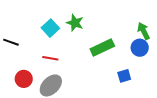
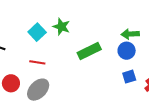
green arrow: (144, 31) -> (130, 34), turned -66
blue square: (124, 76) -> (129, 77), moved

